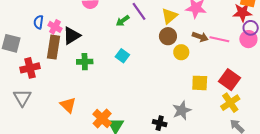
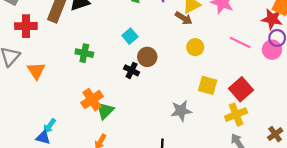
brown circle: (168, 36) -> (147, 57), moved
brown arrow: (200, 37) -> (184, 18), moved
green cross: (85, 62) -> (84, 53), moved
orange triangle: (68, 105) -> (36, 71), moved
black cross: (160, 123) -> (132, 70), moved

